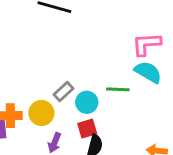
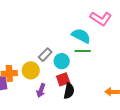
pink L-shape: (146, 44) -> (101, 19), turned -140
cyan semicircle: (148, 72) -> (81, 36), moved

